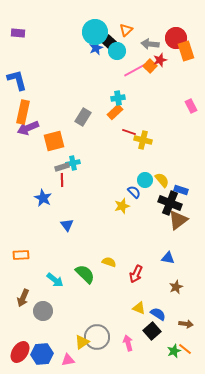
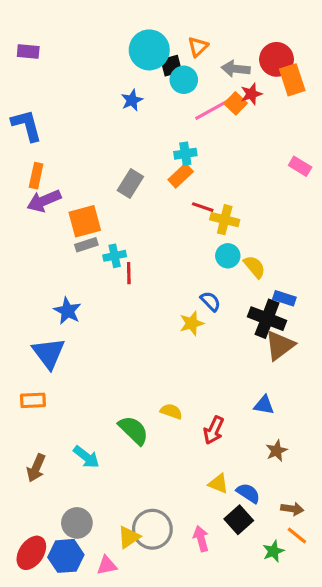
black square: (109, 42) -> (171, 66), turned 32
blue star: (96, 48) -> (132, 100), moved
pink rectangle: (191, 106) -> (300, 166), turned -32
orange rectangle: (23, 112) -> (36, 176), size x0.7
gray rectangle: (62, 167) -> (86, 245), moved
red line: (62, 180) -> (129, 273), moved
cyan circle: (145, 180) -> (228, 256), moved
yellow semicircle: (162, 180) -> (255, 267), moved
blue triangle: (67, 225) -> (49, 353), moved, size x1.6
cyan arrow: (55, 280) -> (86, 457), moved
gray circle: (43, 311) -> (77, 523), moved
orange line: (185, 349) -> (297, 536), moved

